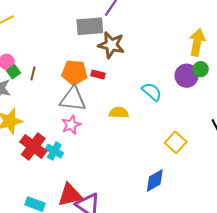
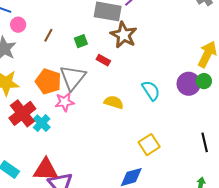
green square: (13, 72) -> (81, 41), moved
brown line: (33, 73) -> (48, 35), moved
orange pentagon: (74, 73) -> (48, 81), moved
gray triangle: (73, 99) -> (73, 78), turned 48
yellow square: (176, 142) -> (149, 145), moved

